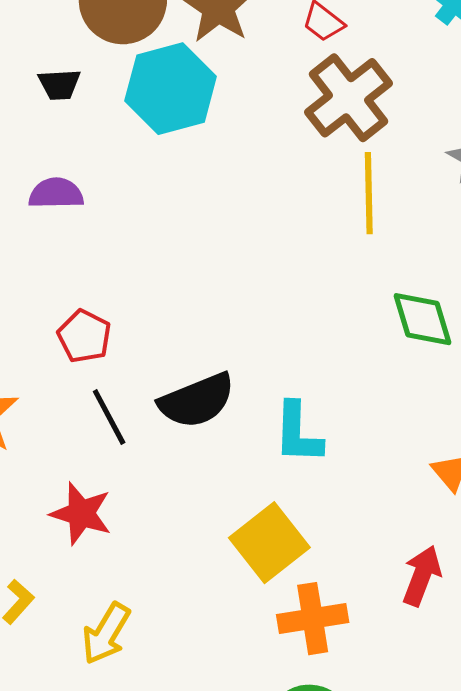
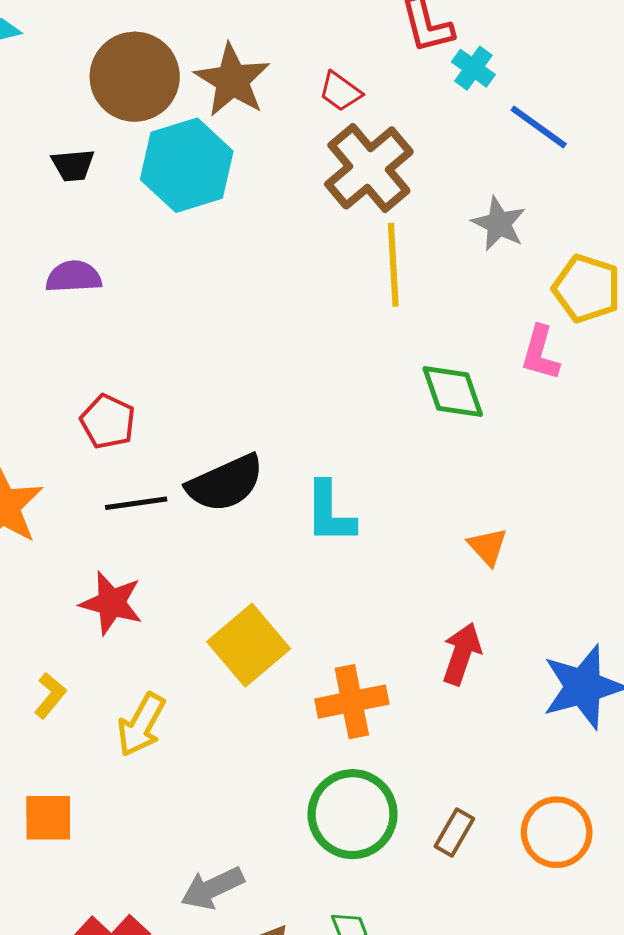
black line: (109, 417) -> (136, 503), turned -68
yellow square: (269, 543) -> (249, 645), moved

